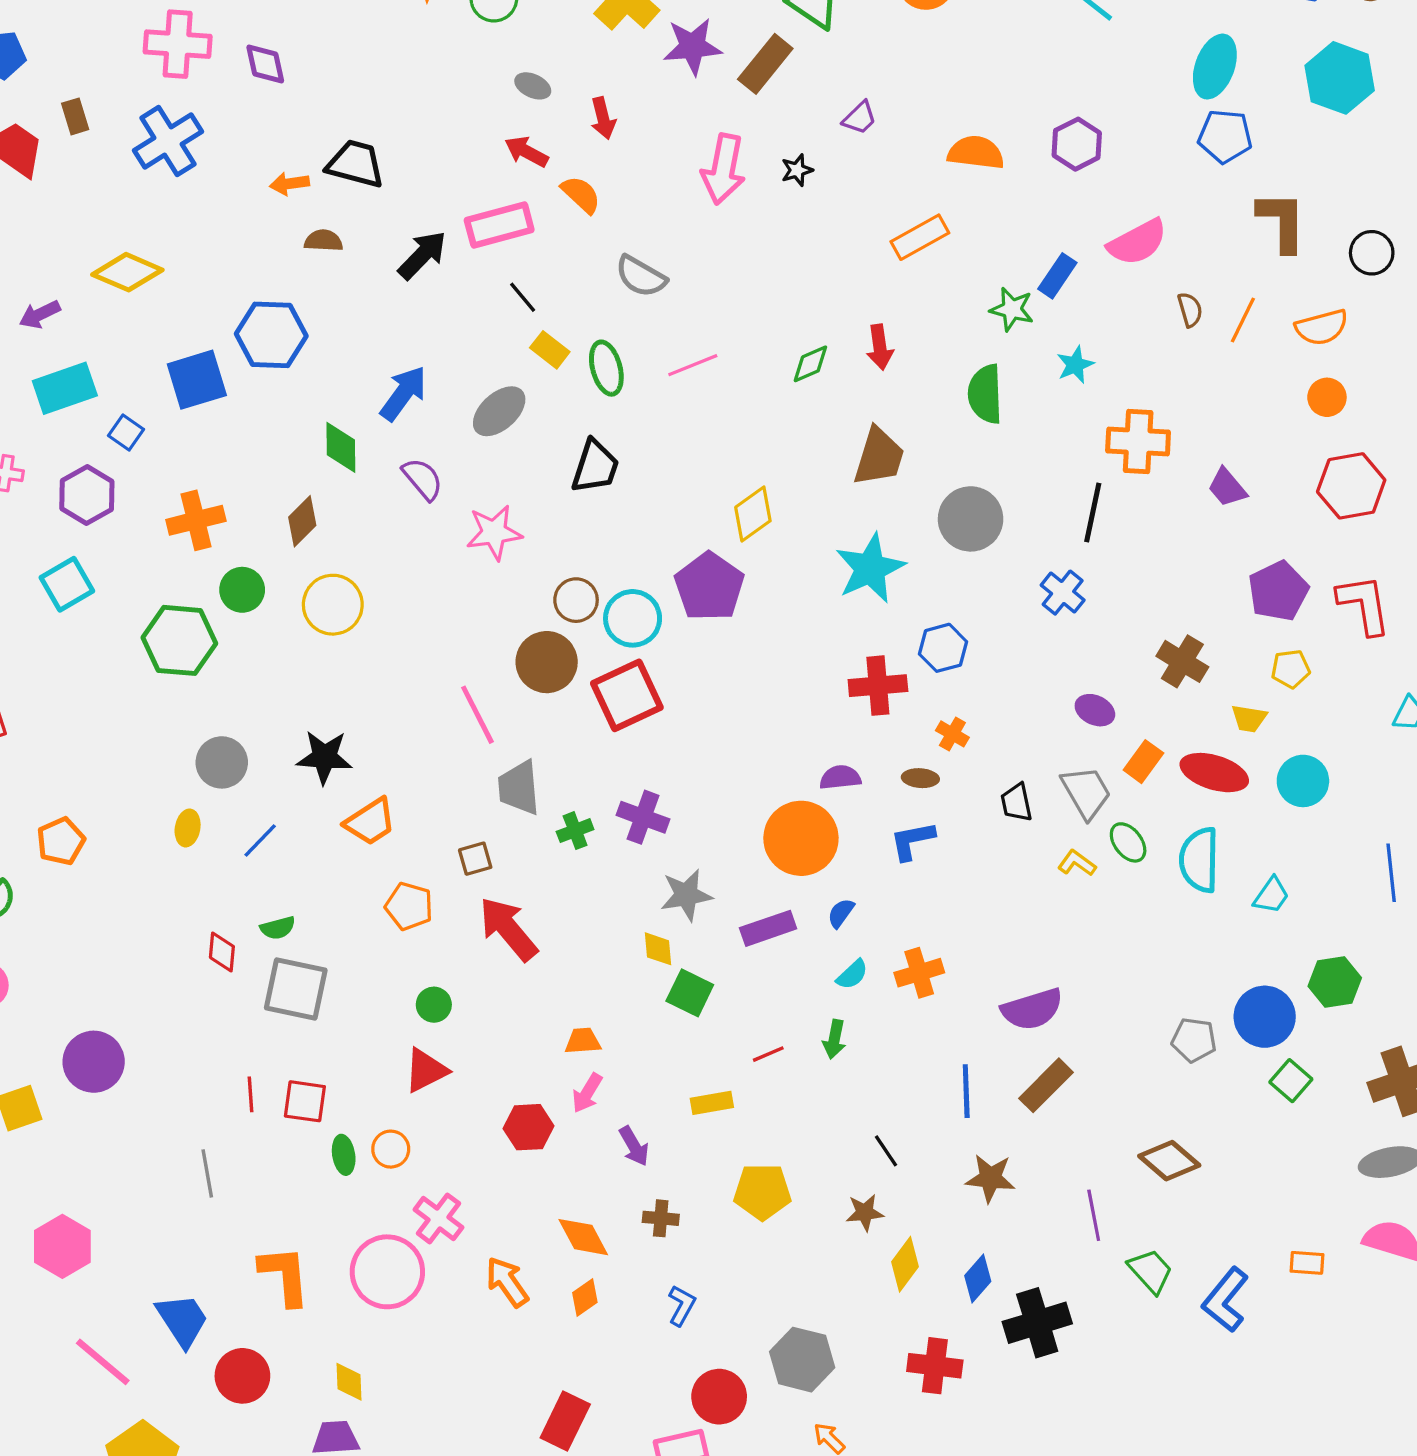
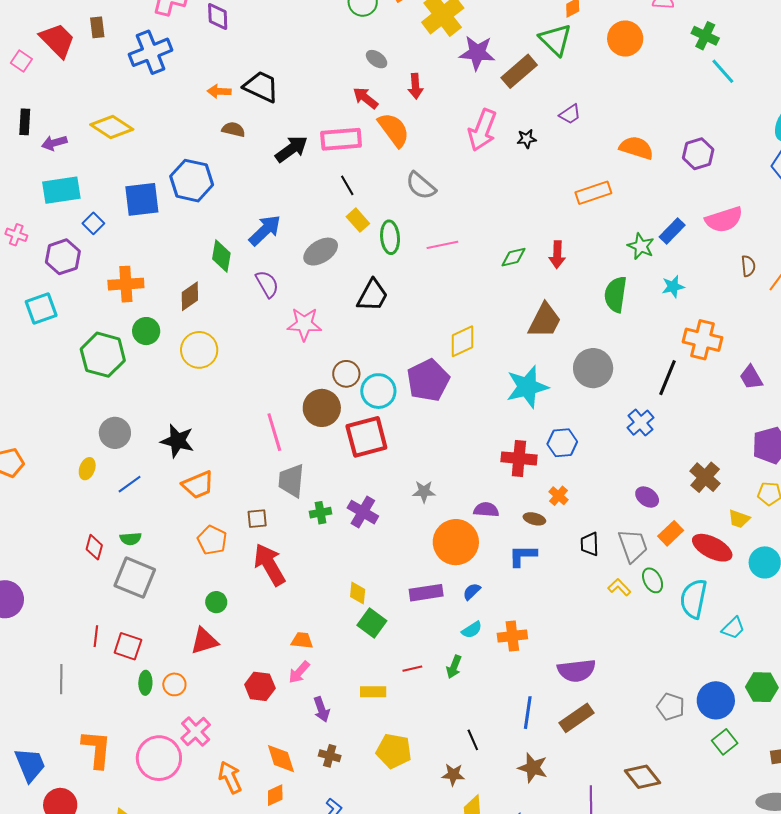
orange semicircle: (581, 195) -> (394, 130), size x1.4
gray star: (686, 895) -> (424, 492), moved, size x0.7

